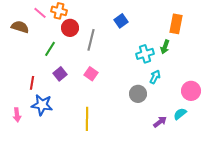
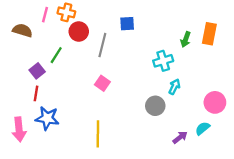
pink line: (40, 13) -> (45, 15), turned 64
blue square: (121, 21) -> (127, 24), moved, turned 32
orange rectangle: (176, 24) -> (209, 34), moved
green arrow: (165, 47) -> (186, 39), moved
purple square: (60, 74) -> (37, 71), moved
pink arrow: (17, 115) -> (19, 129), size x1.5

